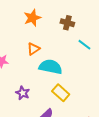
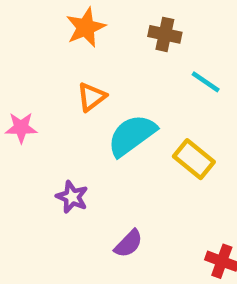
cyan semicircle: (51, 67) -> (132, 135), turned -45
yellow rectangle: (61, 93) -> (194, 159), moved

